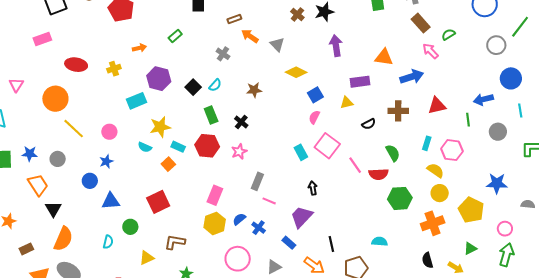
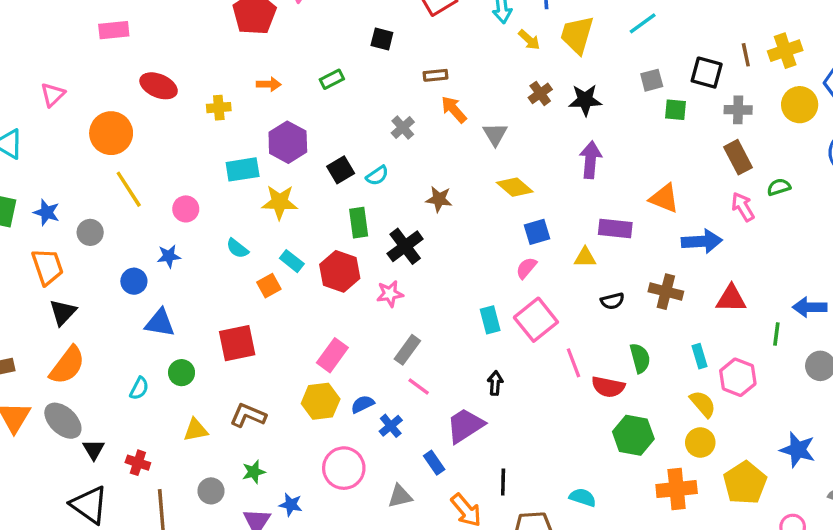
black cross: (241, 122) -> (405, 246), size x1.5
yellow star: (160, 127) -> (280, 202), moved
cyan rectangle: (427, 143) -> (700, 356), turned -48

